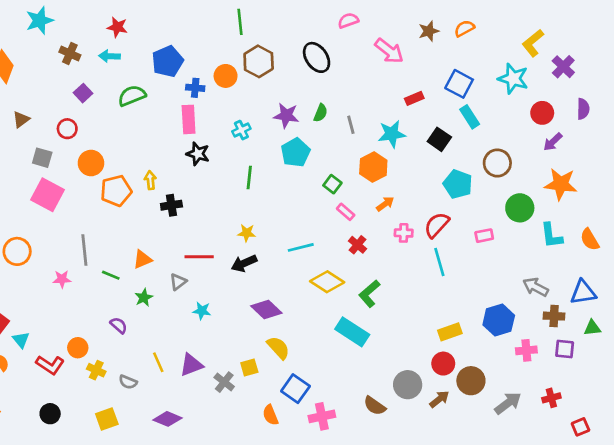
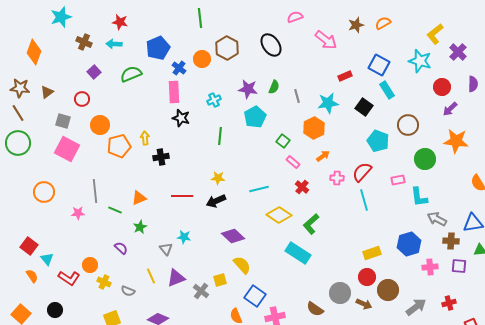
green line: (240, 22) -> (200, 18), moved
blue cross: (195, 88) -> (179, 68), turned 32
cyan L-shape: (551, 236) -> (419, 197), moved
gray triangle: (178, 282) -> (166, 249), moved, turned -32
brown arrow: (439, 399) -> (364, 304), turned 63
black circle: (50, 414) -> (55, 310), moved

